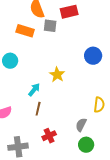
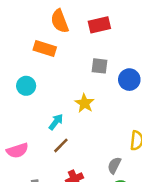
gray square: (50, 26) -> (99, 66), moved
brown line: (38, 109) -> (61, 145), turned 32

